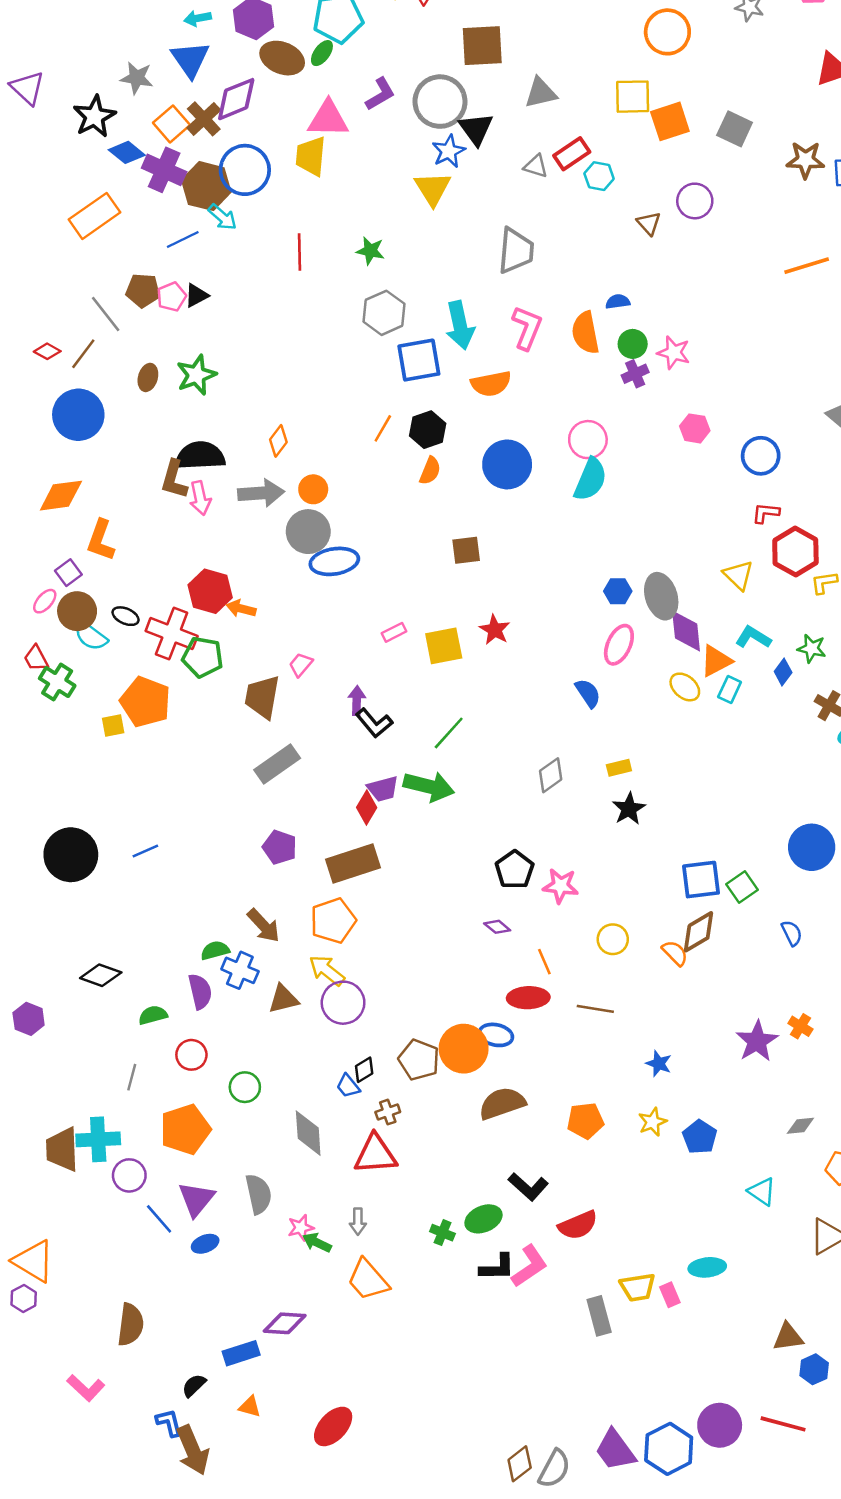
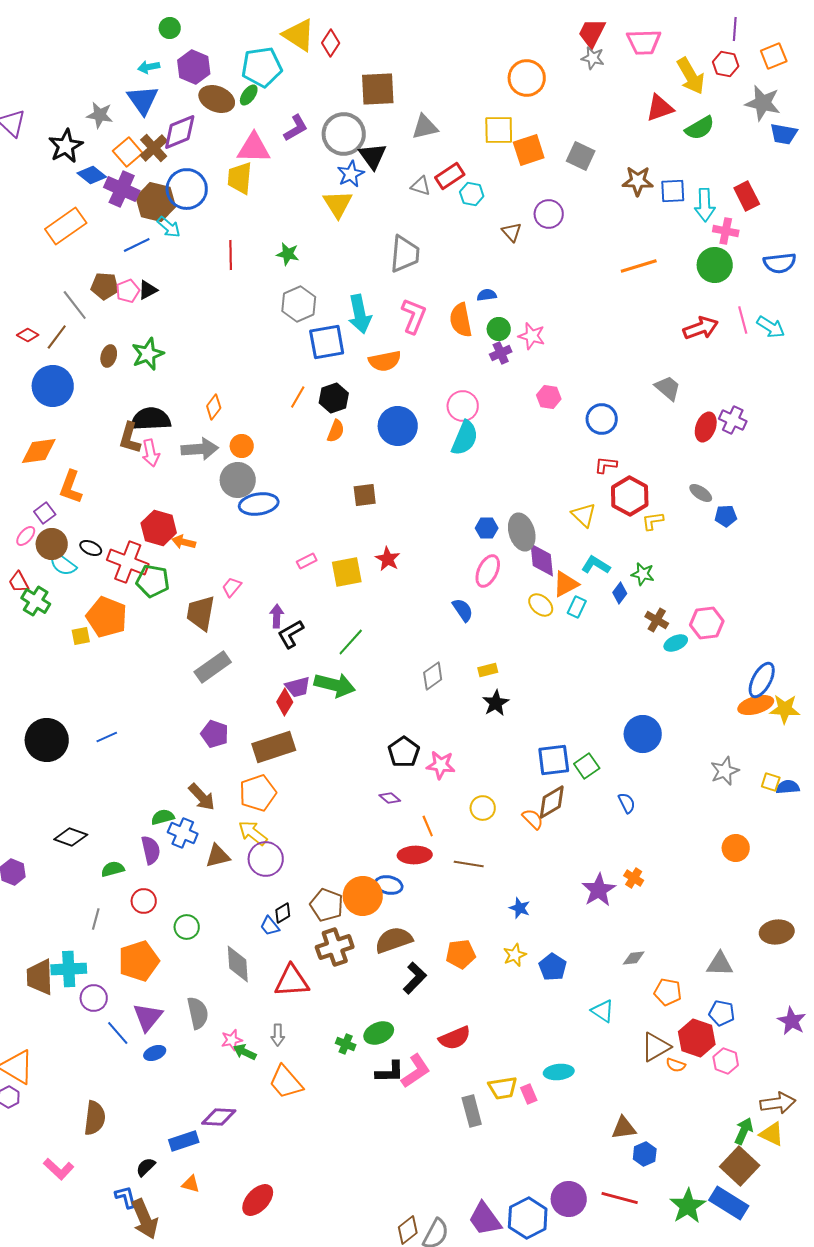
black L-shape: (374, 723) -> (291, 634), turned 100
brown cross: (388, 1112) -> (335, 947), moved, size x1.8
black L-shape: (528, 1187) -> (415, 978), moved, turned -88

